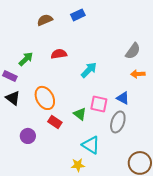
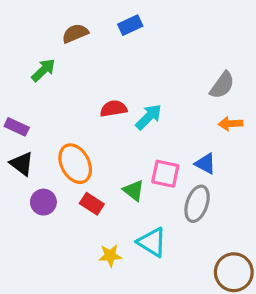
red semicircle: (59, 54) -> (114, 109), moved
green arrow: (26, 59) -> (43, 70), moved
purple circle: (28, 136) -> (43, 202), moved
yellow star: (78, 165) -> (110, 256), moved

